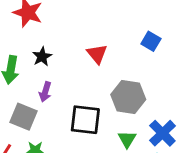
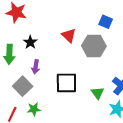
gray hexagon: (128, 97) -> (94, 46), moved
gray square: (23, 117) -> (23, 86), turned 30

